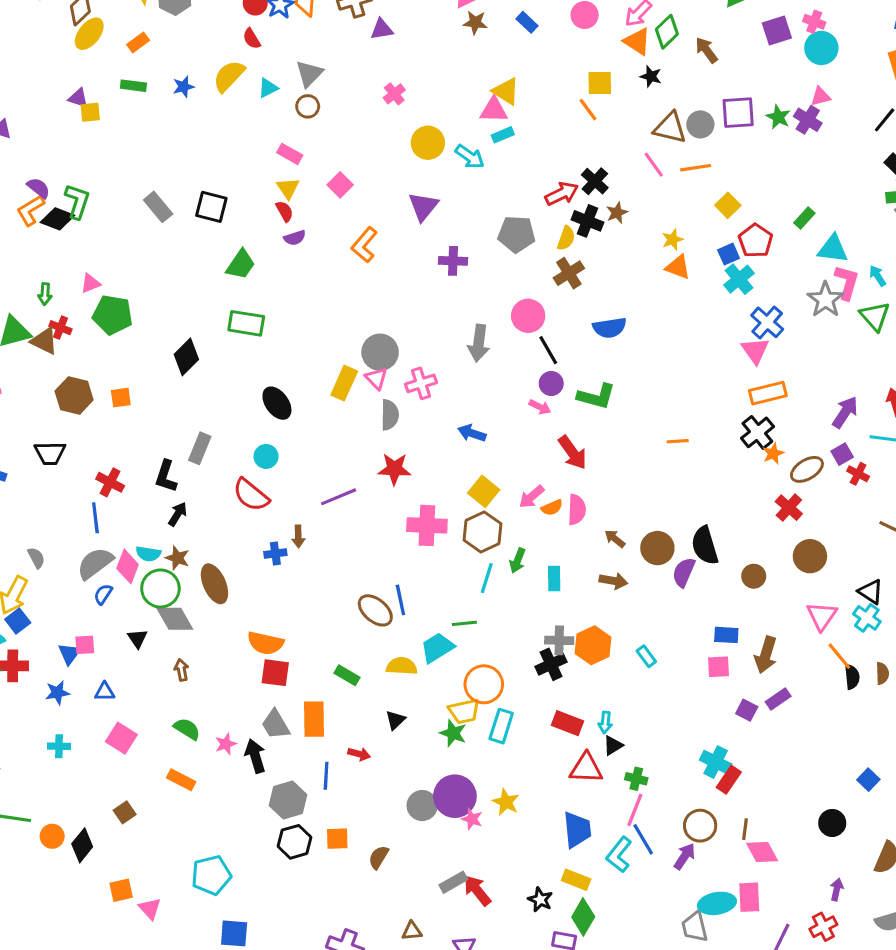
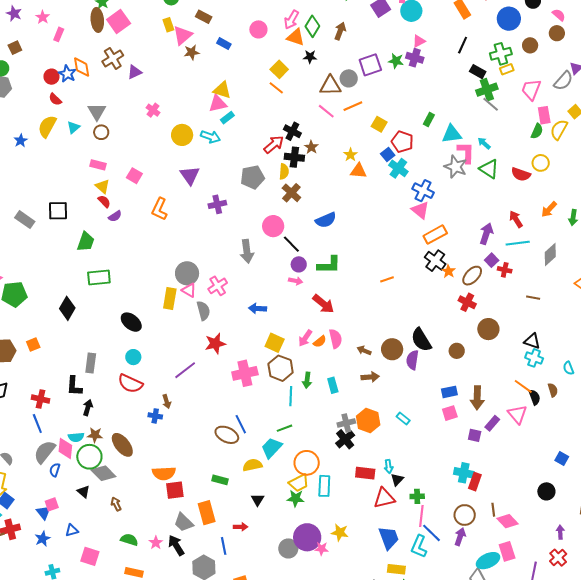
brown arrow: (707, 50) -> (340, 31), turned 72
yellow square: (600, 83) -> (279, 69), turned -30
blue cross: (275, 553) -> (155, 416), turned 32
pink triangle: (822, 616) -> (517, 414), moved

